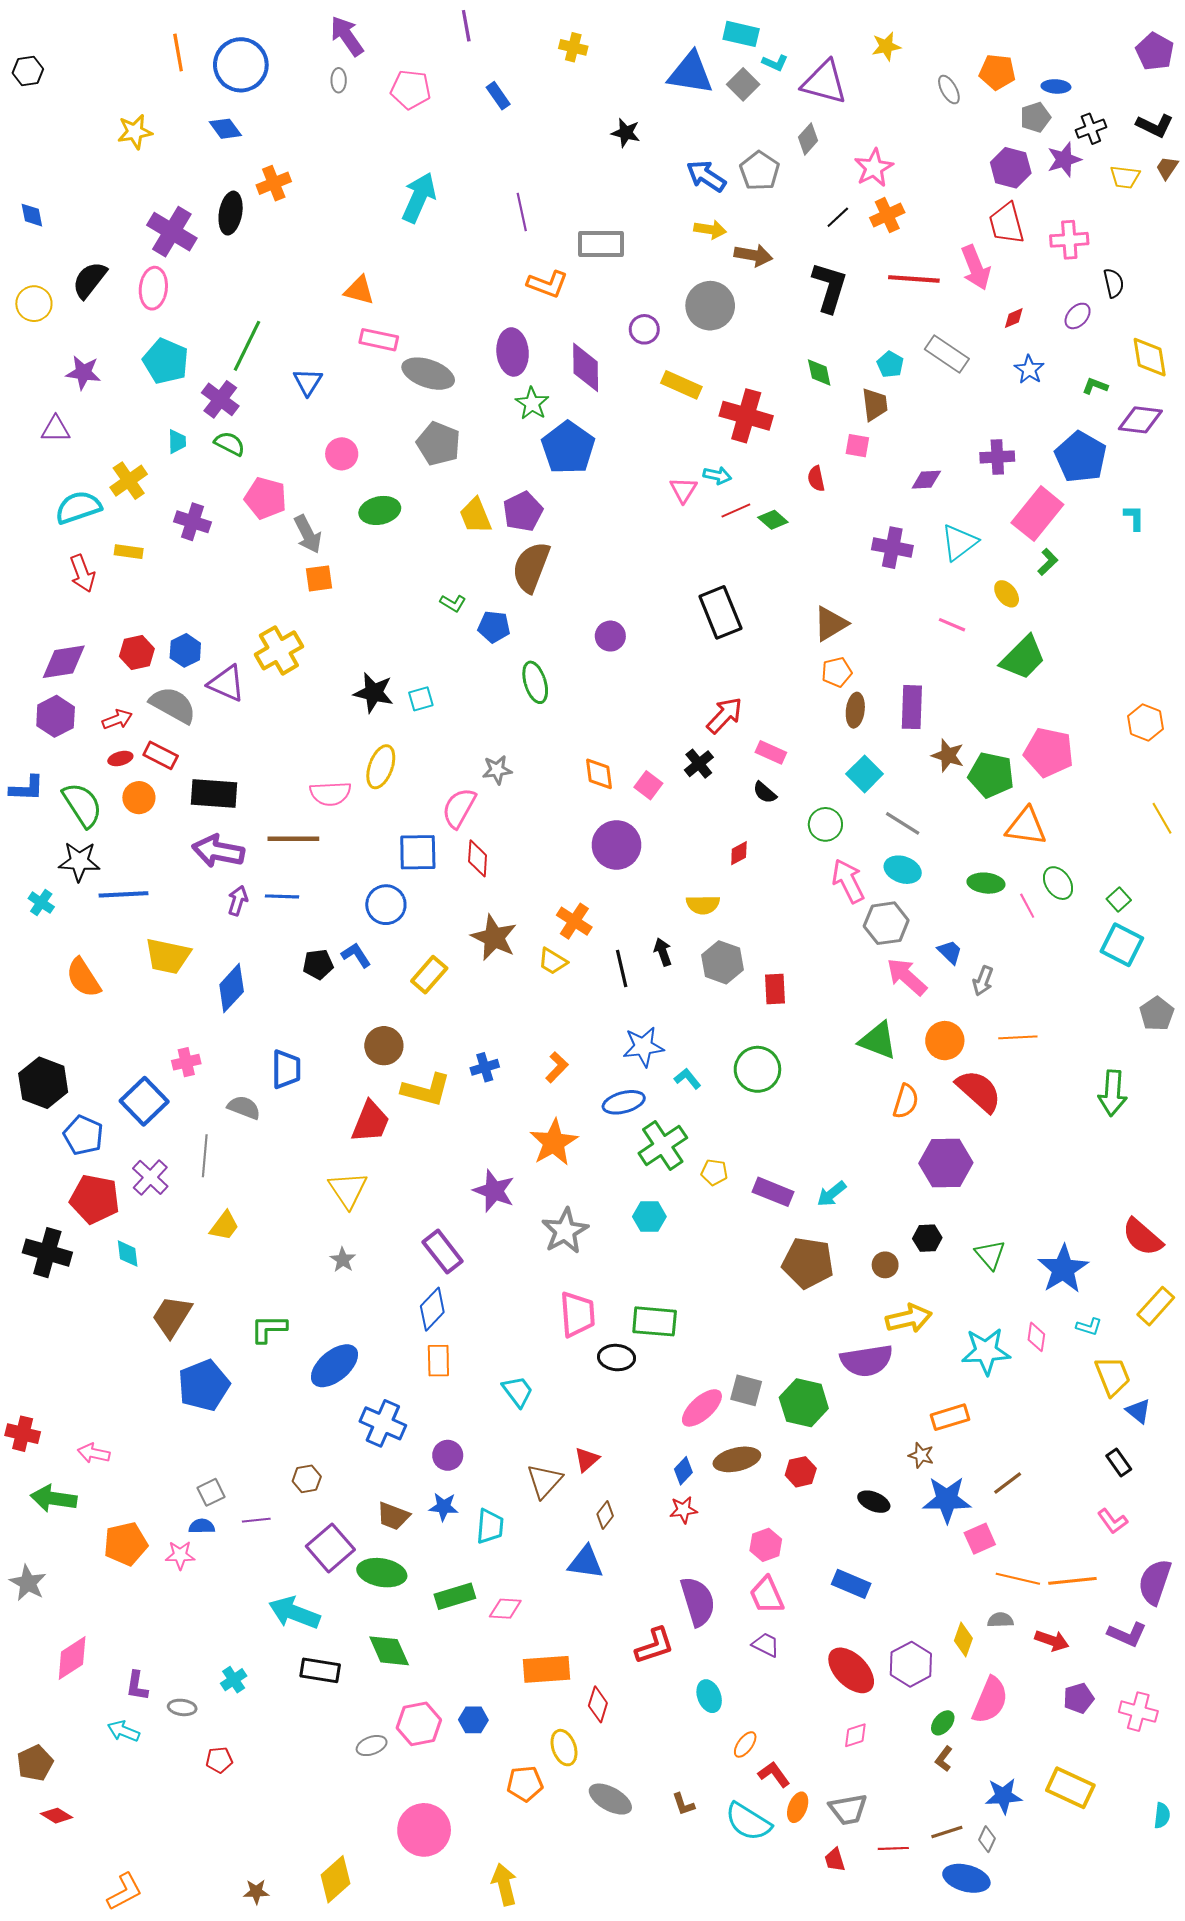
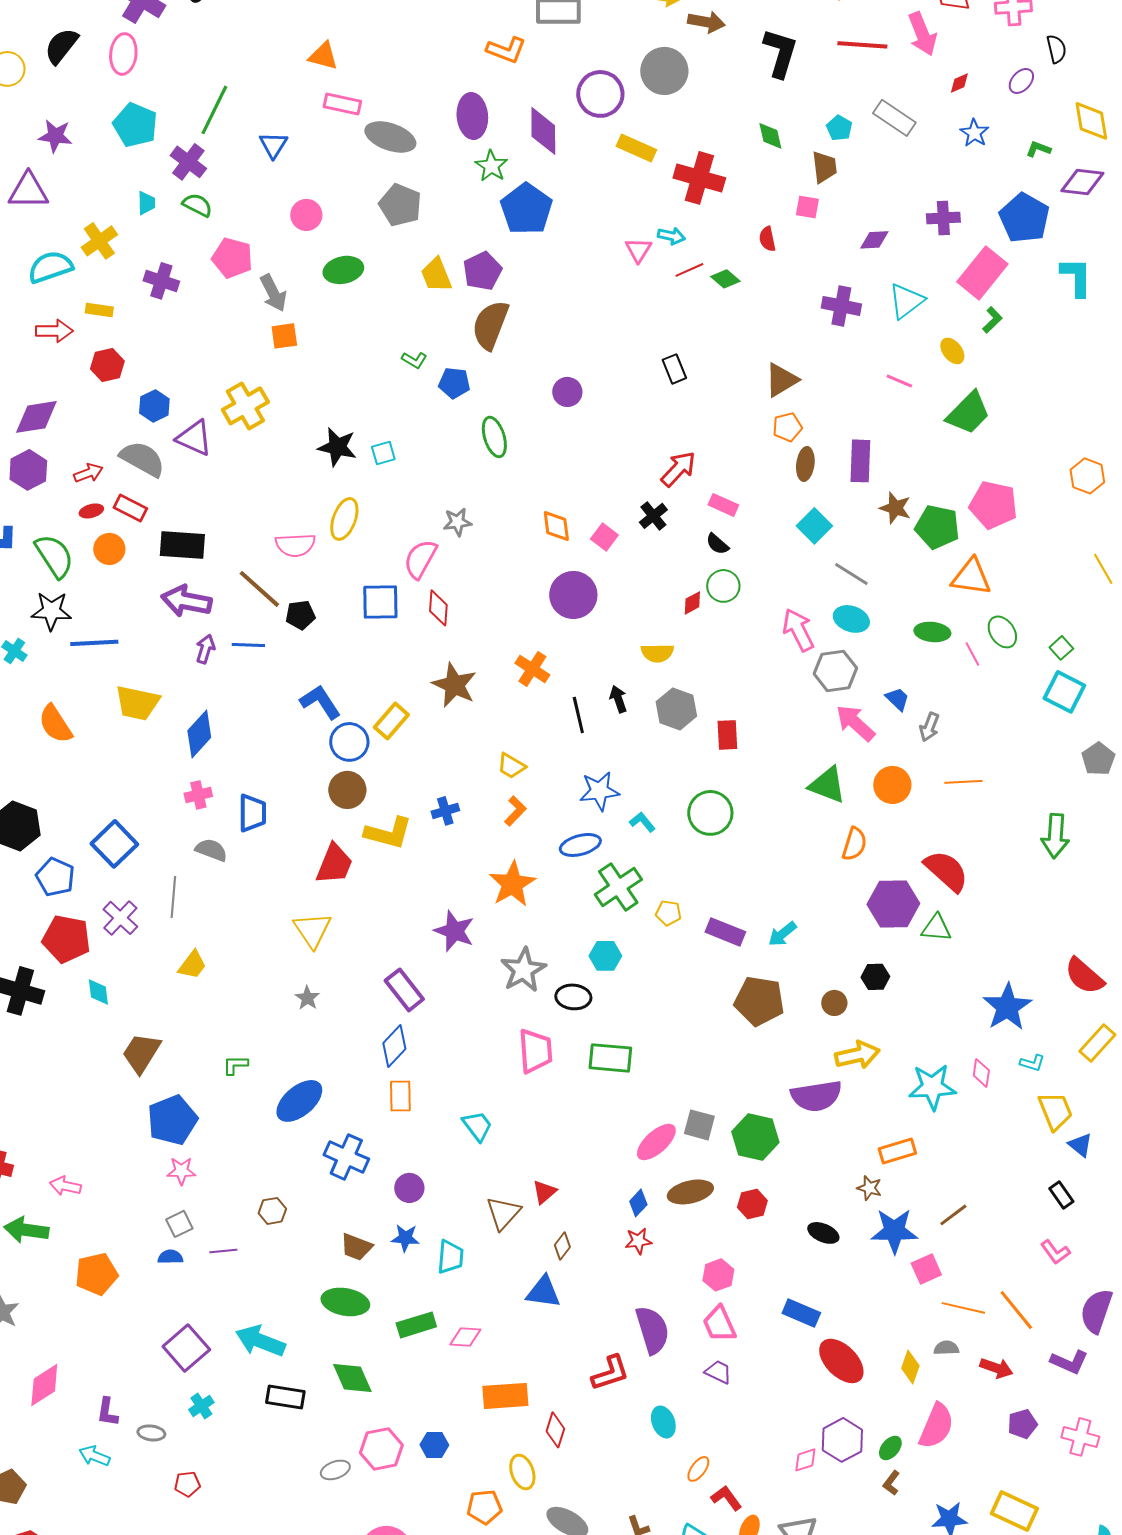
purple circle: (644, 329) -> (600, 94), size x1.6
purple triangle: (56, 429) -> (28, 191), size x1.4
cyan L-shape: (1134, 518) -> (1076, 277), size x1.6
red arrow: (82, 573) -> (54, 331), turned -69
black rectangle: (720, 612) -> (674, 369), size x0.6
red hexagon: (137, 653) -> (107, 365), moved
green circle: (825, 824) -> (723, 586), moved
brown line: (293, 839) -> (259, 589), turned 42
blue circle: (386, 905) -> (349, 742), moved
blue L-shape: (356, 955) -> (320, 702), size x1.4
yellow trapezoid: (553, 961) -> (511, 766), moved
black pentagon: (318, 964) -> (300, 615), moved
pink cross: (186, 1062) -> (198, 795), moved
red semicircle: (979, 1091) -> (946, 871), moved
green triangle: (990, 1255) -> (936, 928), moved, turned -44
green L-shape: (269, 1329) -> (235, 1065), size x0.7
black ellipse: (616, 1358) -> (573, 997), moved
purple square: (330, 1548) -> (186, 1348), moved
pink star: (180, 1555) -> (181, 1171), moved
orange line: (1072, 1581) -> (1016, 1310), turned 57
purple hexagon: (911, 1664) -> (842, 1440), moved
red ellipse: (851, 1670) -> (841, 1361), moved

